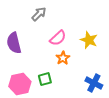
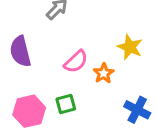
pink semicircle: (58, 38) -> (76, 62), moved
orange star: (63, 58) -> (104, 73), moved

